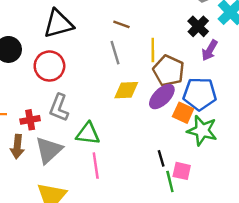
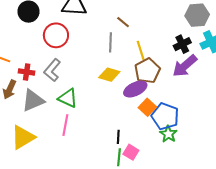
yellow line: (153, 50) -> (141, 50), turned -36
purple arrow: (210, 50) -> (185, 66), size x1.5
blue pentagon: (200, 94) -> (165, 116), moved
green star: (202, 131) -> (168, 134), moved, size x0.7

